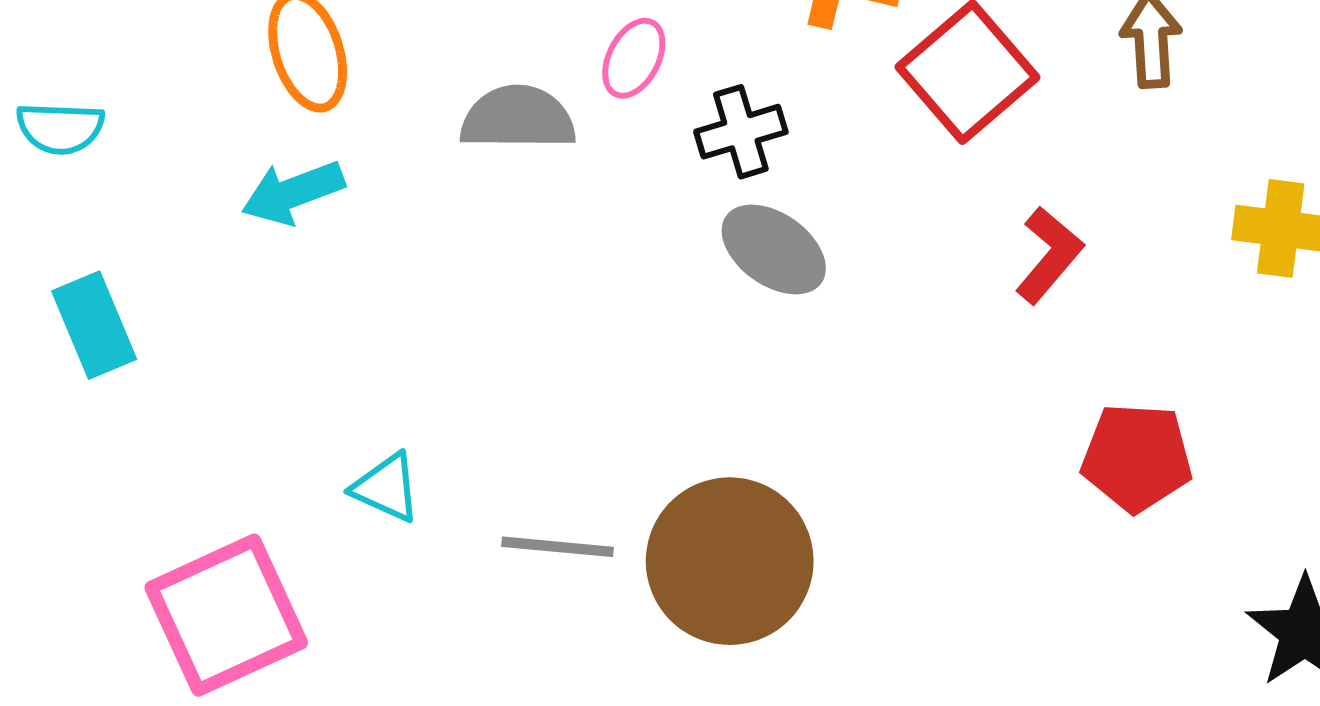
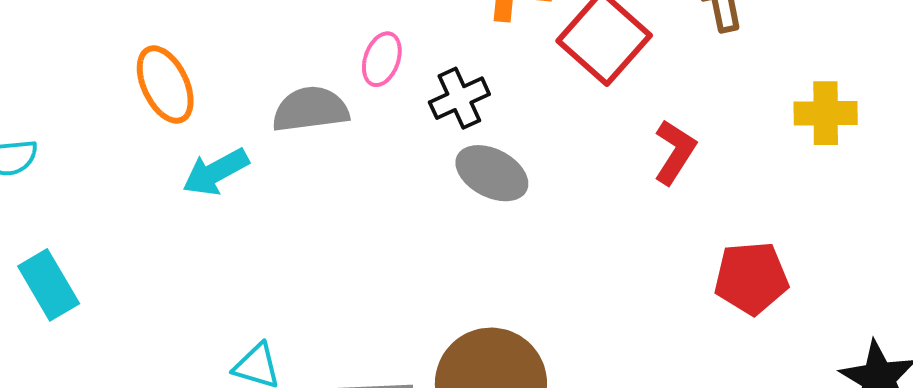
cyan arrow: (293, 193) -> (216, 172), moved

